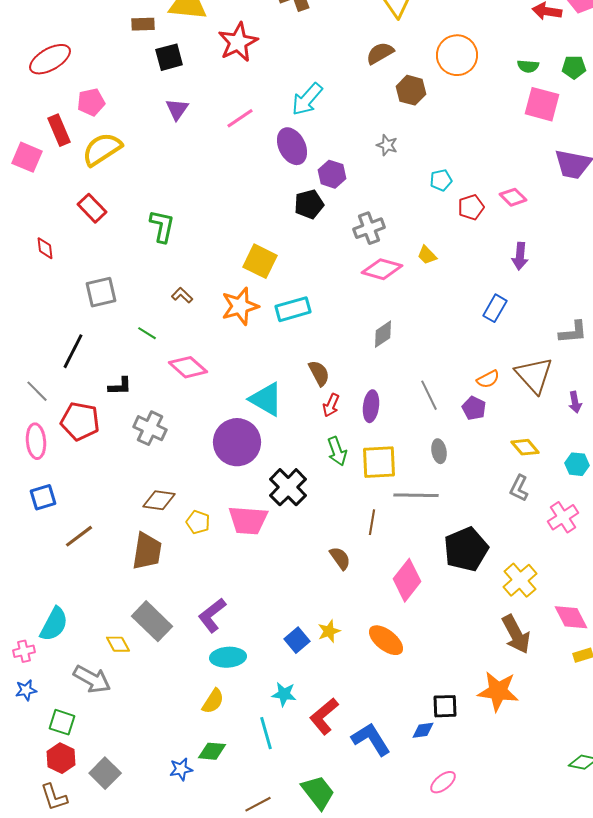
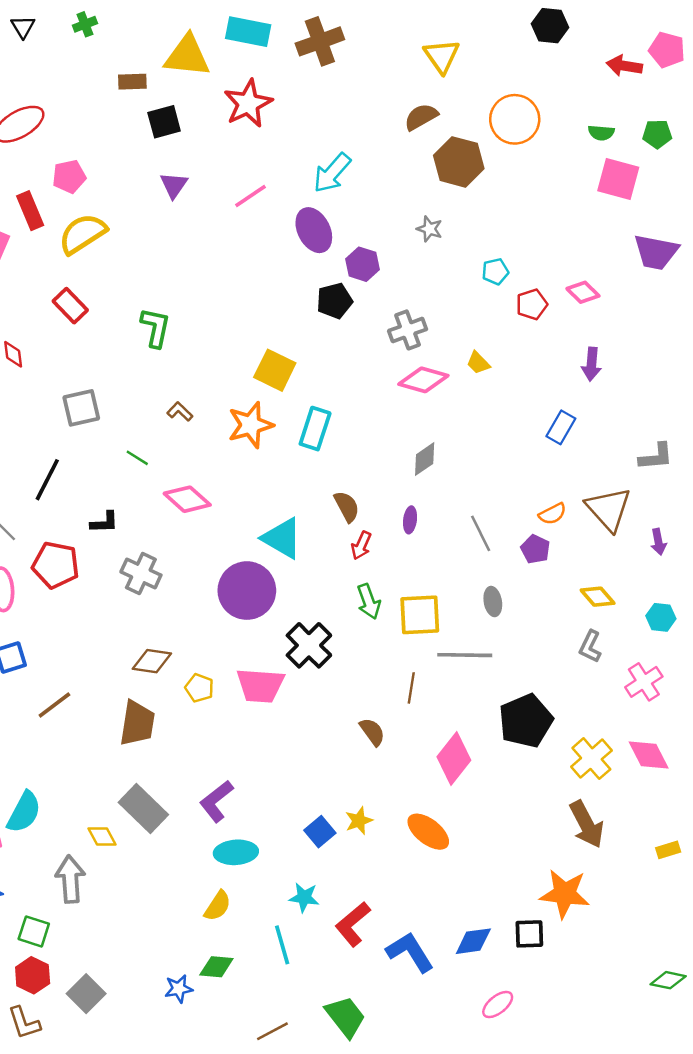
brown hexagon: (411, 90) -> (459, 162), size x1.4
cyan rectangle: (293, 309) -> (315, 429), turned -56
purple ellipse: (371, 406) -> (410, 520), moved, size x0.7
pink diamond: (571, 617) -> (649, 755), moved
gray arrow: (92, 679) -> (70, 879), turned -123
black square: (445, 706) -> (529, 934), moved
blue diamond: (423, 730) -> (473, 941), size x1.4

